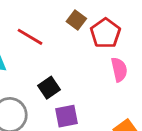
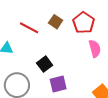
brown square: (76, 20) -> (56, 22), moved

